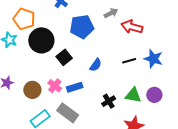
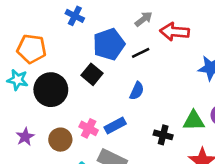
black circle: (41, 40) -> (51, 90), moved
black square: (64, 57) -> (92, 74), moved
black line: (129, 61) -> (141, 53), moved
black cross: (109, 101) -> (163, 135), turned -32

